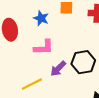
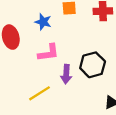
purple arrow: (58, 69) -> (66, 74), turned -36

